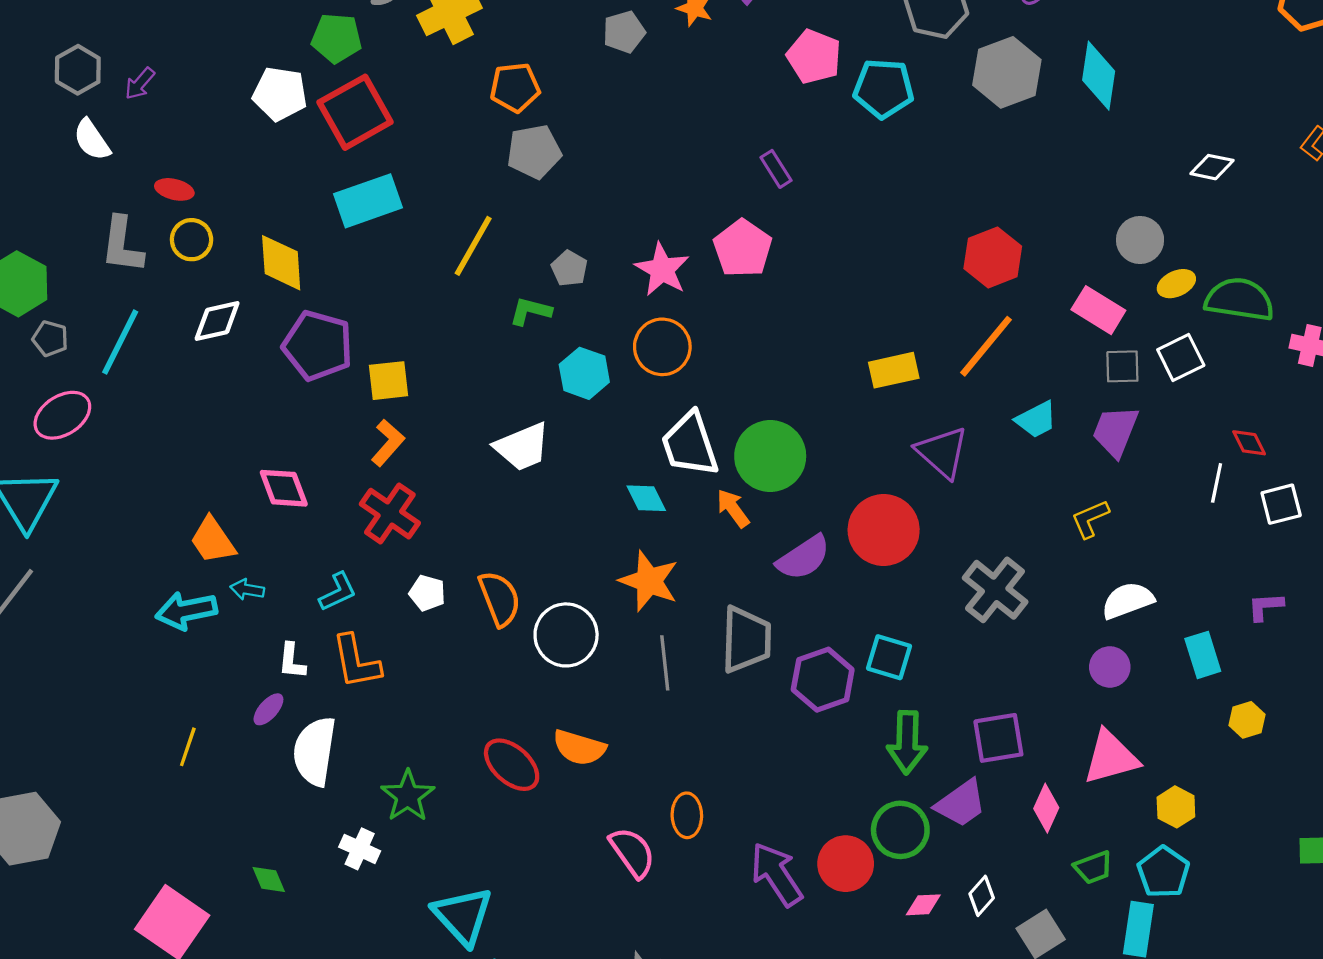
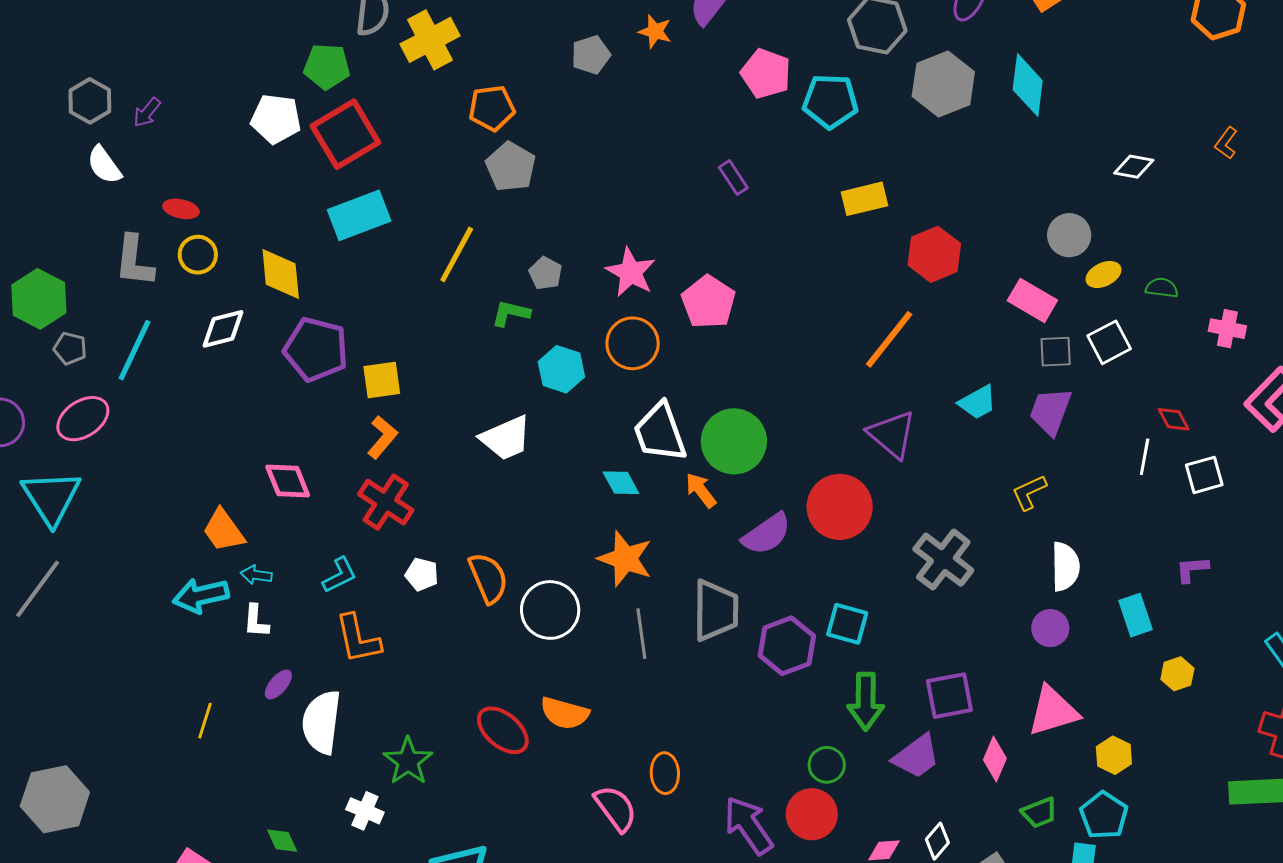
gray pentagon: (534, 152) -> (511, 167), turned -30
pink pentagon: (743, 248) -> (708, 302), moved
green semicircle: (1239, 299) -> (1162, 288), size x0.5
orange line: (986, 346) -> (889, 339), moved
yellow rectangle: (894, 370) -> (864, 199), moved
white semicircle: (1128, 601) -> (1065, 567), turned 111
white L-shape: (292, 661) -> (256, 621), moved
green circle: (900, 830) -> (827, 765), moved, size x0.7

